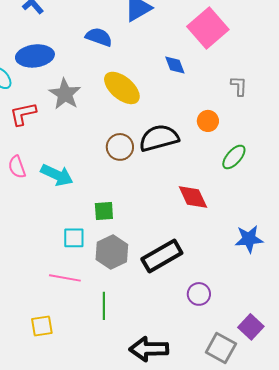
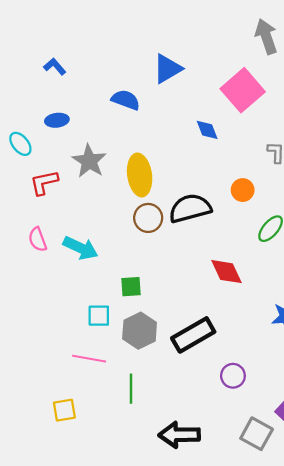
blue ellipse: (35, 56) -> (57, 120), size x0.6
yellow ellipse: (122, 88) -> (140, 175), moved, turned 42

